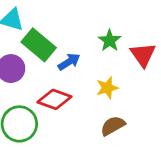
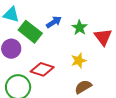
blue arrow: (69, 62) -> (54, 22), moved

